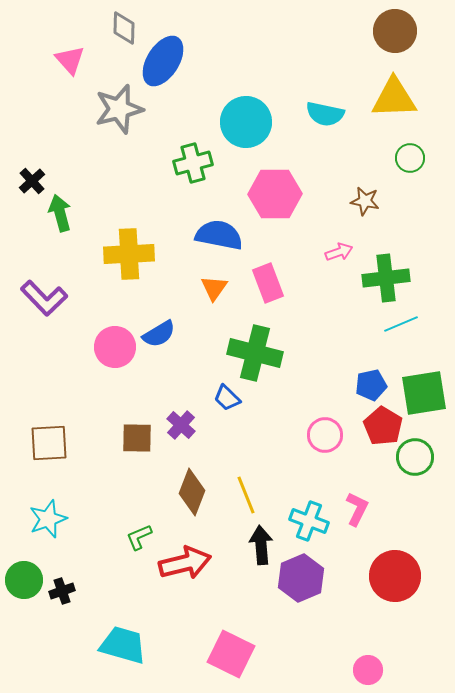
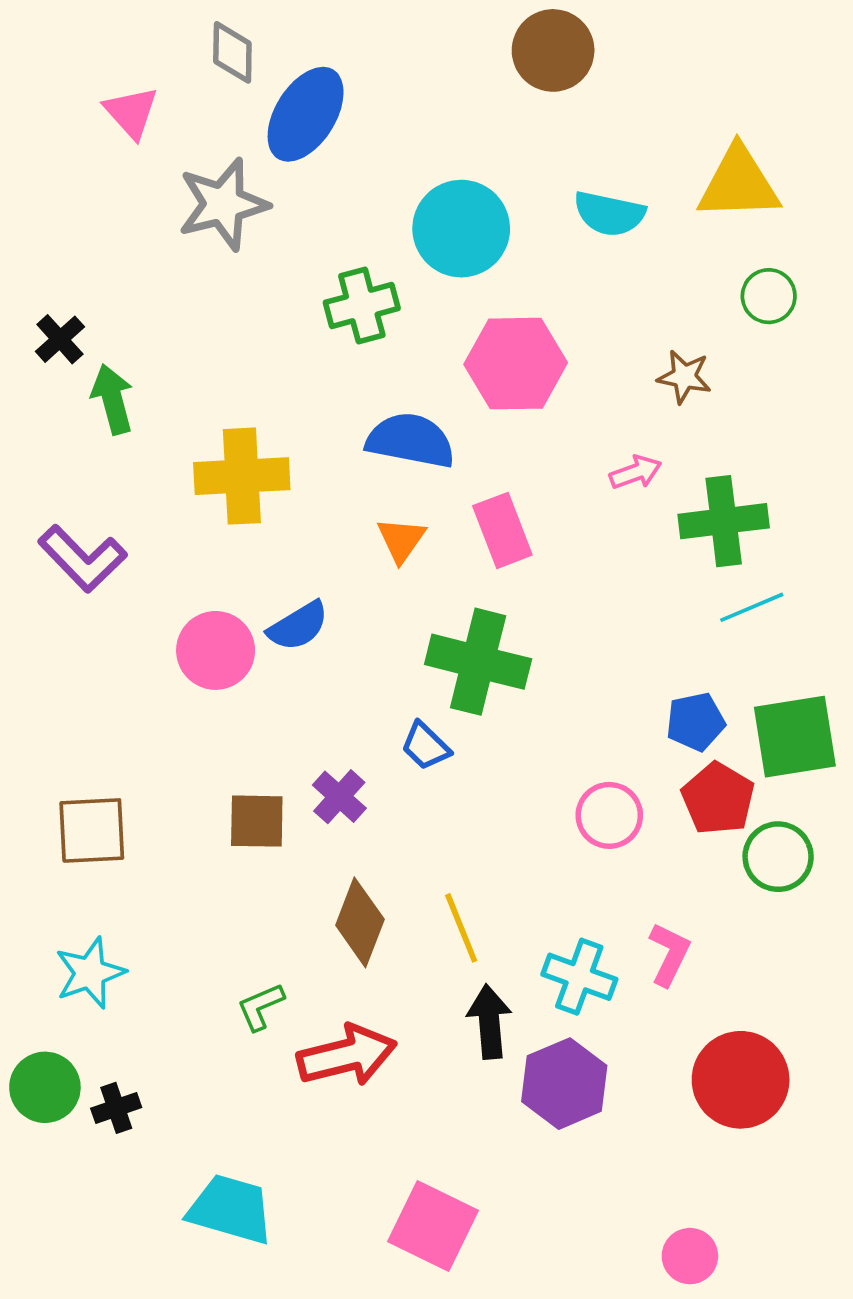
brown circle: (395, 31) -> (553, 50), moved

